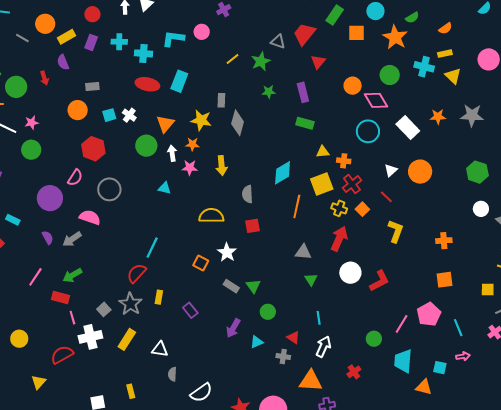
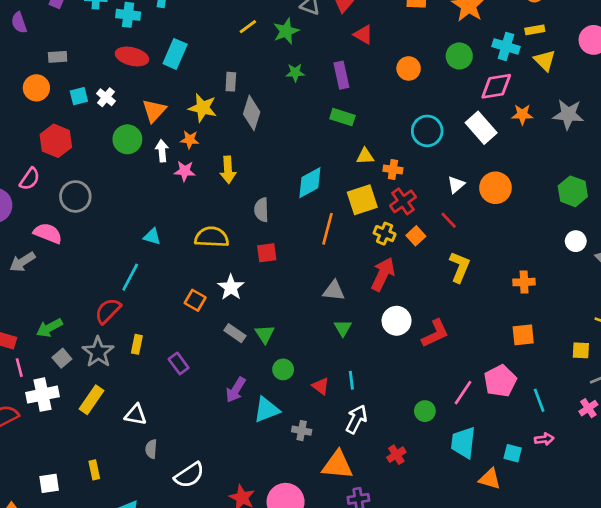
red triangle: (318, 62) -> (363, 35), turned -42
pink diamond: (376, 100) -> (496, 86), moved, turned -70
cyan triangle: (164, 188) -> (152, 237), moved
green arrow: (72, 275) -> (49, 328), moved
red triangle: (293, 337) -> (321, 386), moved
cyan triangle: (257, 342) -> (267, 410), size x1.5

